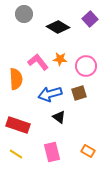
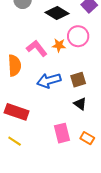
pink circle: (86, 66) -> (78, 36), moved
black triangle: (59, 117) -> (80, 104), moved
pink rectangle: (52, 152) -> (62, 133), moved

